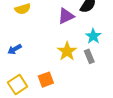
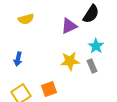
blue arrow: (15, 49) -> (18, 59), turned -48
yellow star: (67, 51) -> (70, 61), turned 30

